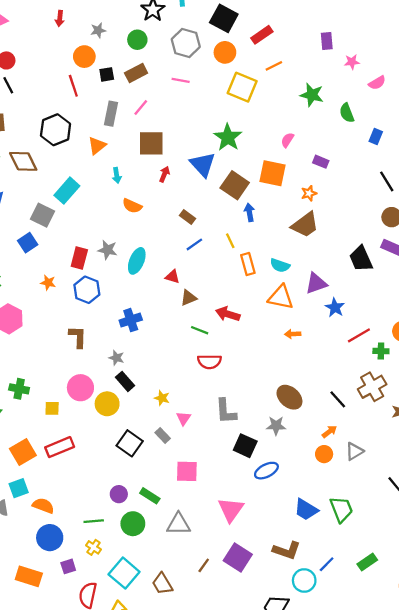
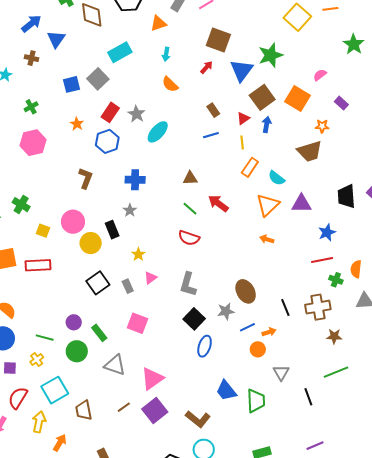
brown square: (151, 143) -> (218, 40), moved
gray square: (42, 215) -> (98, 79), moved
orange rectangle: (248, 264) -> (250, 167), turned 30
red triangle: (172, 277) -> (243, 118), moved, turned 48
orange triangle: (281, 297) -> (268, 205), turned 45
blue star: (335, 308) -> (327, 232), moved
gray star: (116, 358) -> (130, 210), moved
gray star: (276, 426) -> (226, 311), turned -30
gray triangle: (354, 451) -> (281, 373), moved, turned -48
blue ellipse: (266, 471) -> (205, 346), turned -65
pink triangle: (231, 510) -> (152, 379), moved
blue line: (327, 564) -> (247, 327), moved

